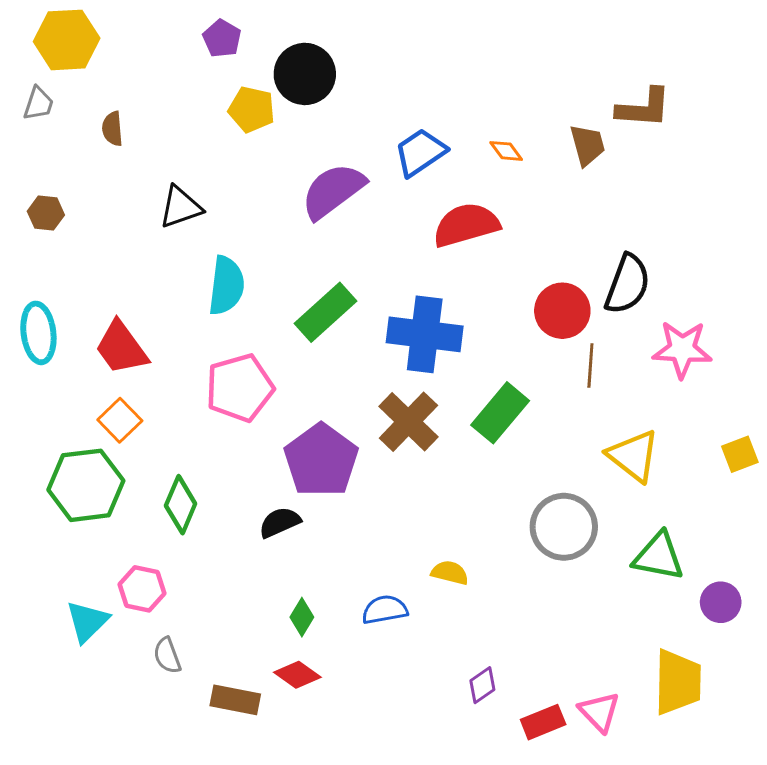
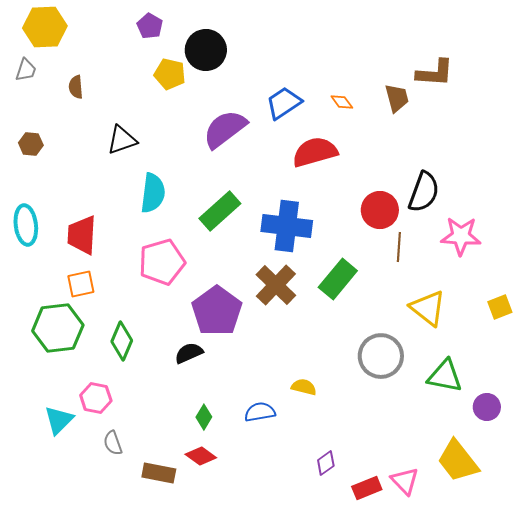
red trapezoid: (121, 348) -> (82, 235), turned 39
orange square: (120, 420) -> (81, 284), turned 32
yellow trapezoid: (678, 682) -> (458, 461), turned 141

